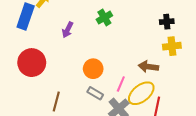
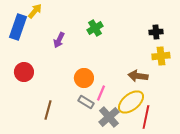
red circle: (32, 63) -> (24, 72), size x0.7
pink line: (121, 84) -> (101, 93), moved

